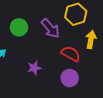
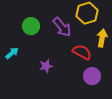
purple circle: (70, 78) -> (92, 76), moved

